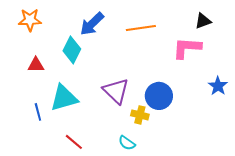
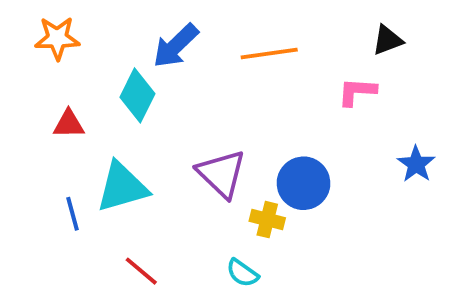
pink L-shape: (187, 48) -> (357, 92), size x0.7

